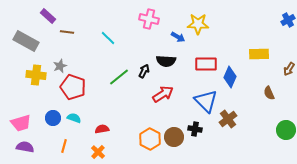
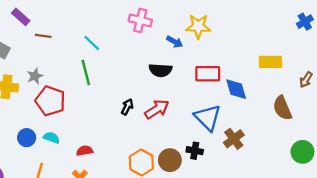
black arrow: (144, 71) -> (127, 107), moved
green line: (119, 77) -> (86, 73), moved, turned -65
blue diamond: (230, 77) -> (236, 89), turned -40
brown semicircle: (269, 93) -> (282, 108), size x1.5

